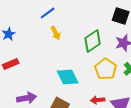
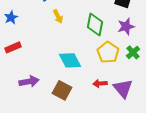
green diamond: (93, 41) -> (95, 24), turned -45

